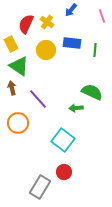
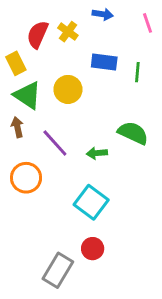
blue arrow: (71, 10) -> (103, 14), turned -120
yellow circle: (46, 50) -> (68, 89), moved
green arrow: (76, 108) -> (97, 153), moved

